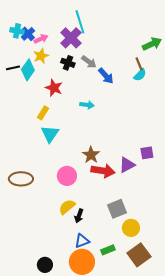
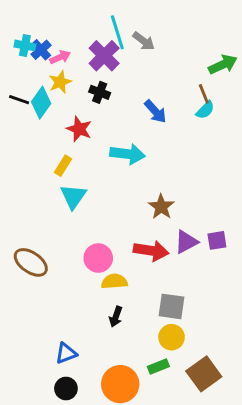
gray arrow: (89, 62) -> (144, 41), moved
black line: (13, 68) -> (19, 100), turned 32
cyan arrow: (87, 105) -> (128, 154), size x1.6
purple square: (147, 153) -> (217, 240), moved
brown star: (91, 155) -> (161, 207), moved
brown ellipse: (21, 179) -> (31, 262), turned 35
yellow semicircle: (67, 207) -> (114, 281), moved, turned 36
gray square: (117, 209) -> (172, 306), turned 30
yellow circle: (131, 228) -> (172, 337), moved
blue triangle: (82, 241) -> (66, 353), moved

